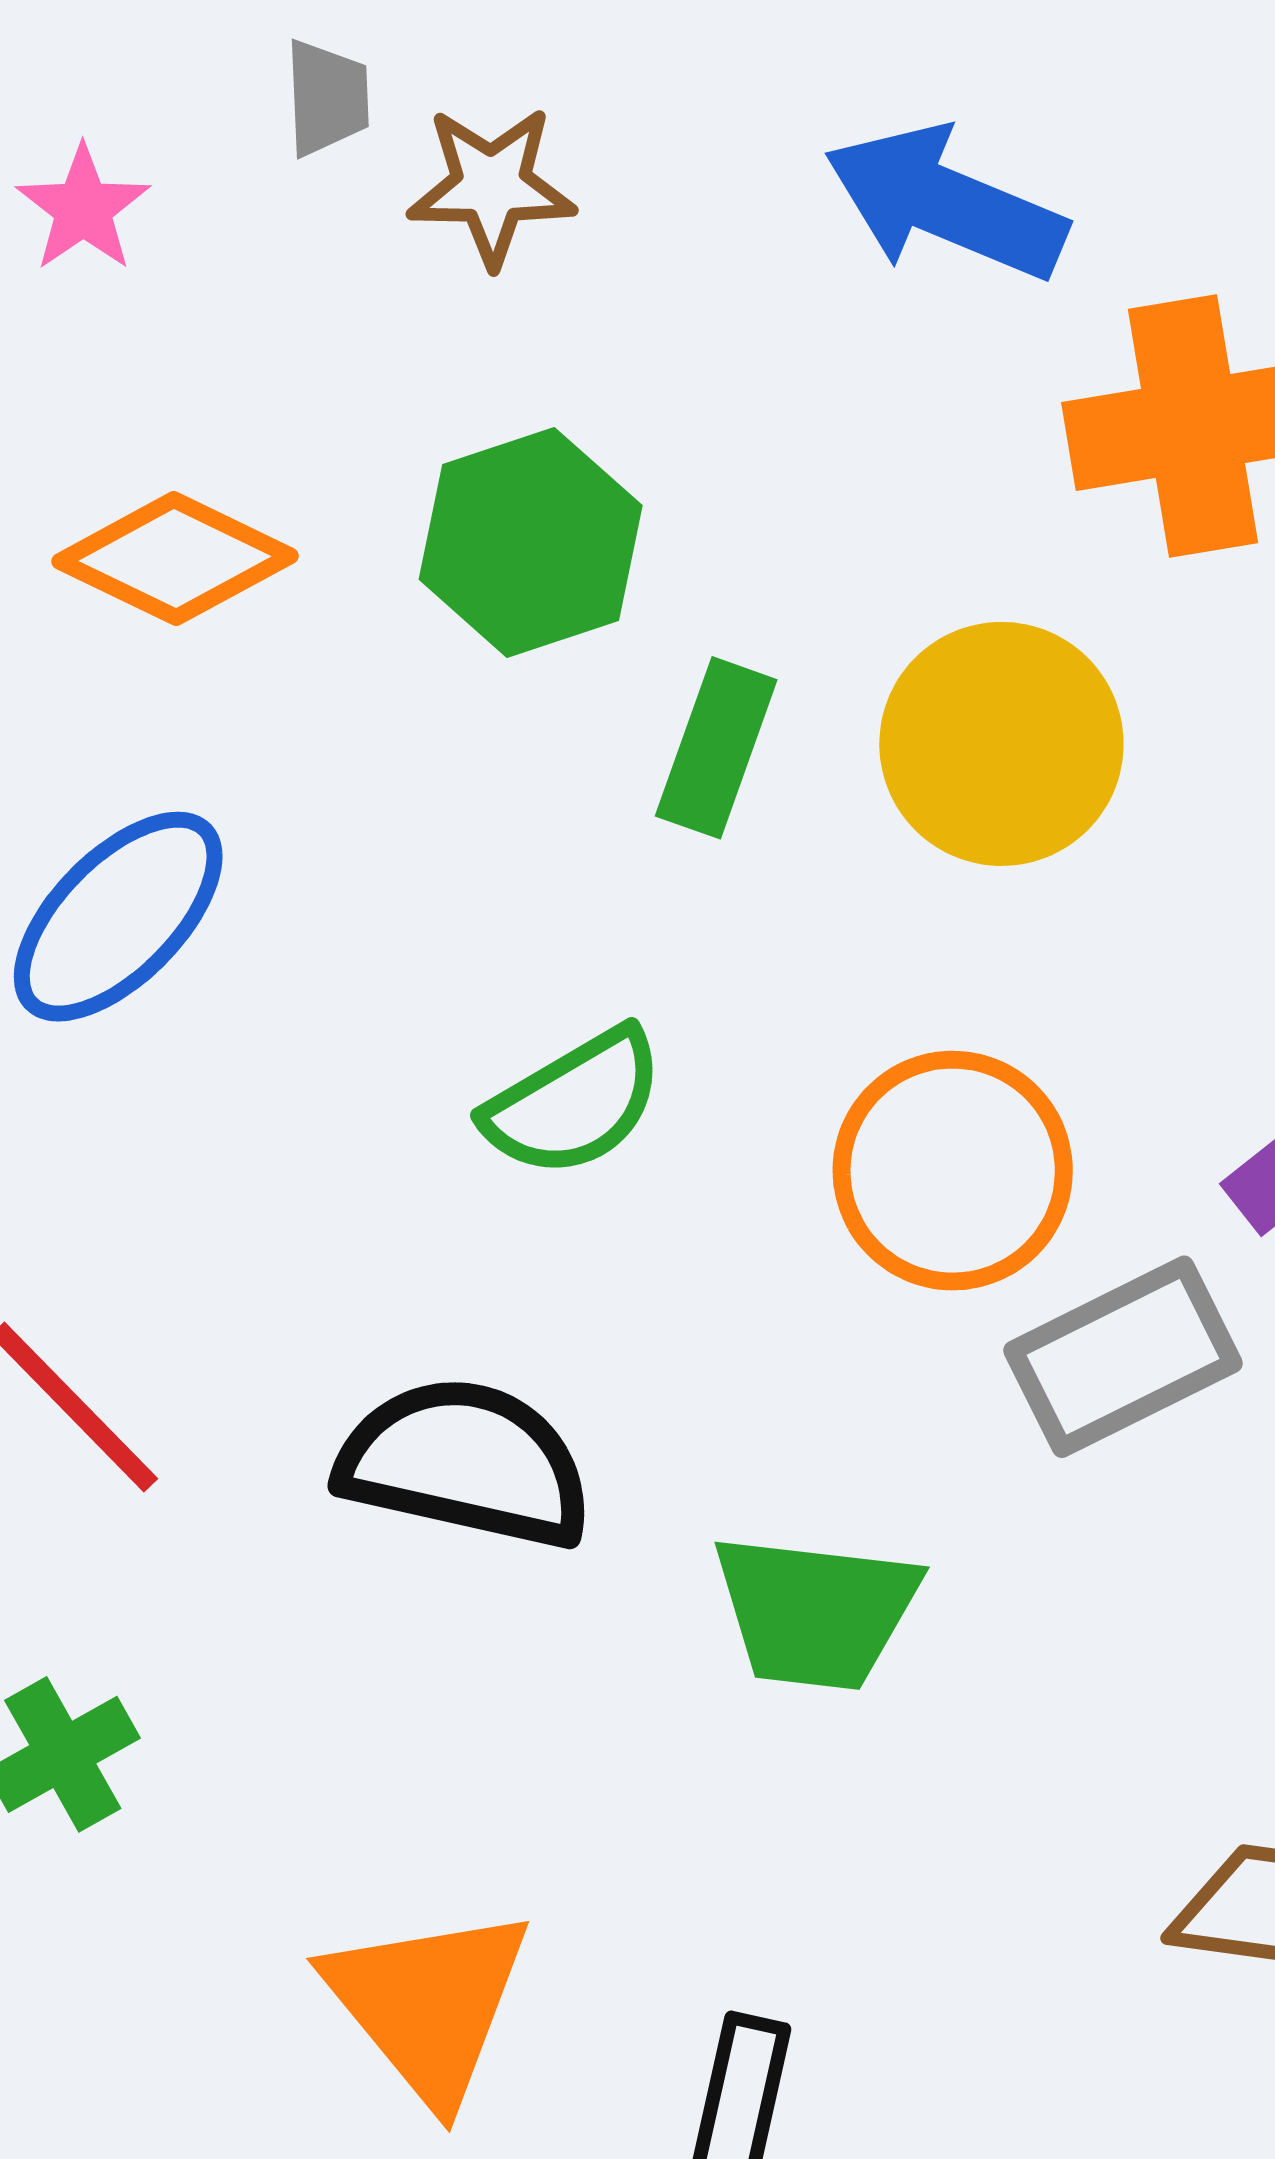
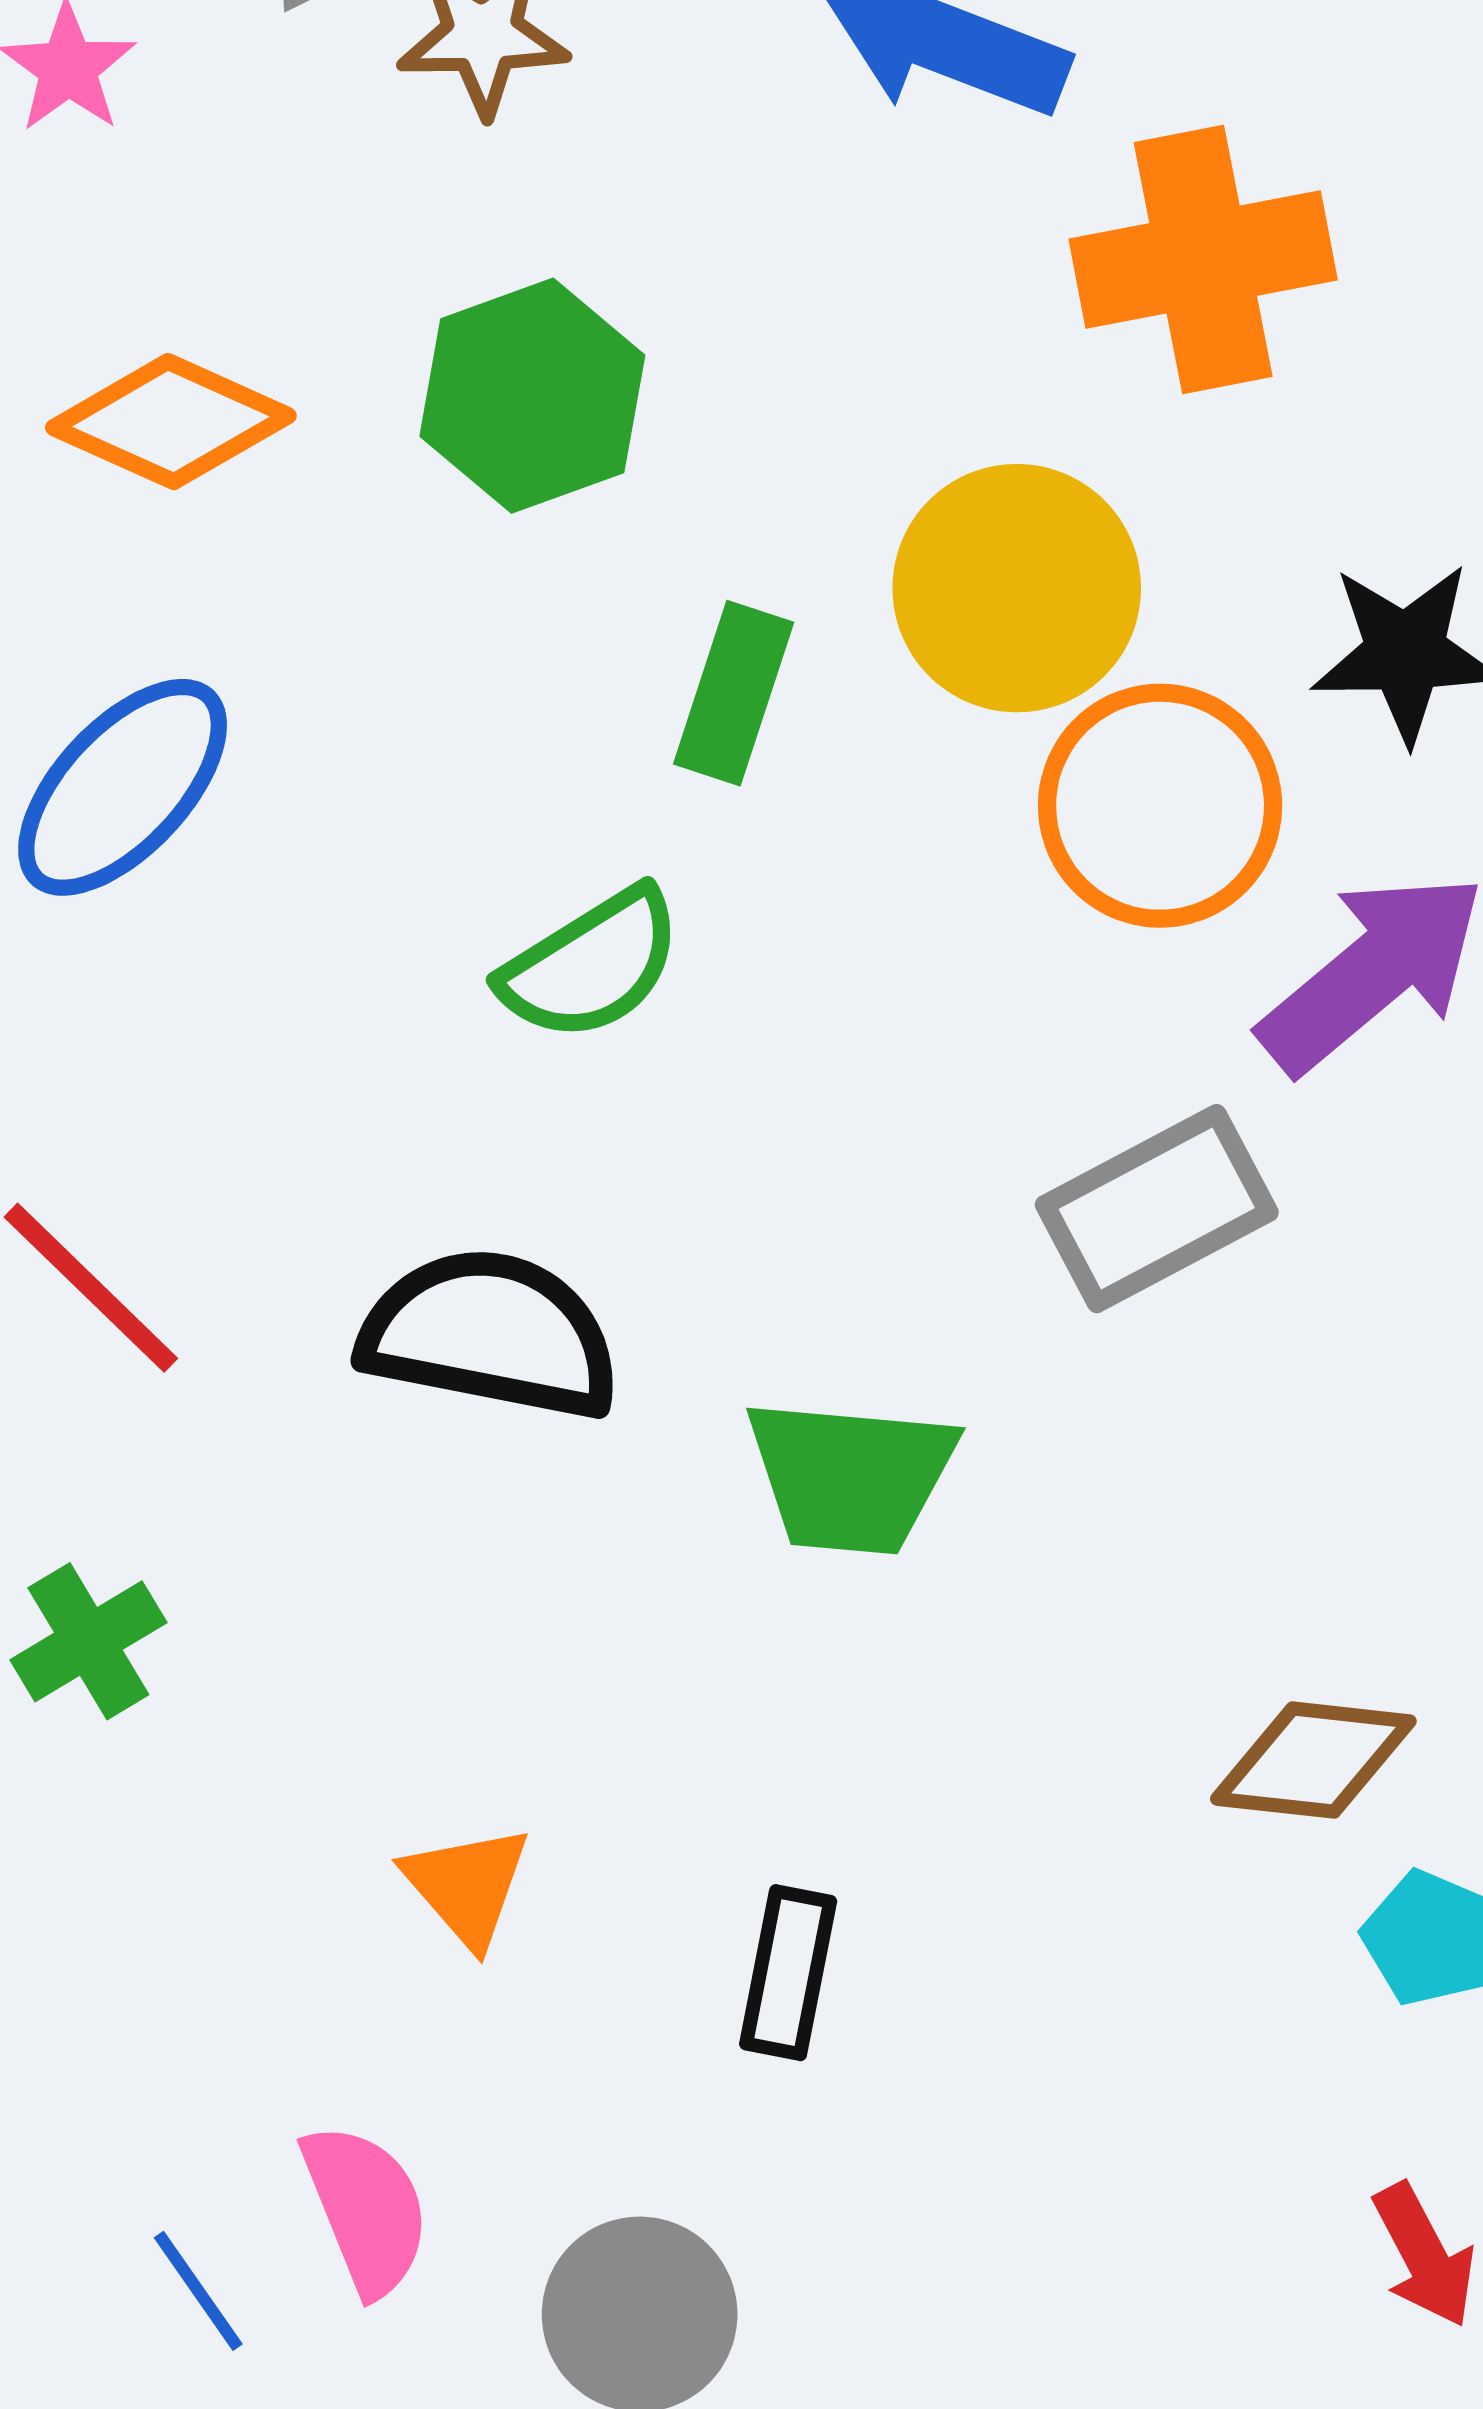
green rectangle: (716, 748) -> (734, 693), moved
orange circle: (953, 1171) -> (1160, 806), moved
orange triangle: (428, 2004) -> (467, 1886), size x0.6

